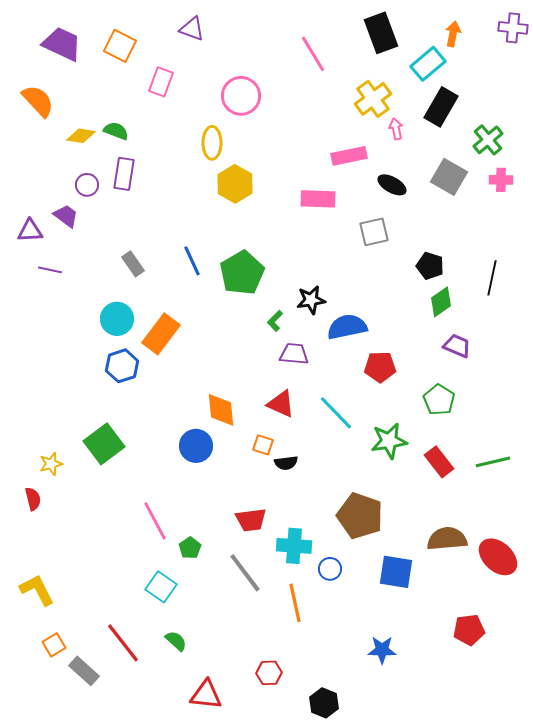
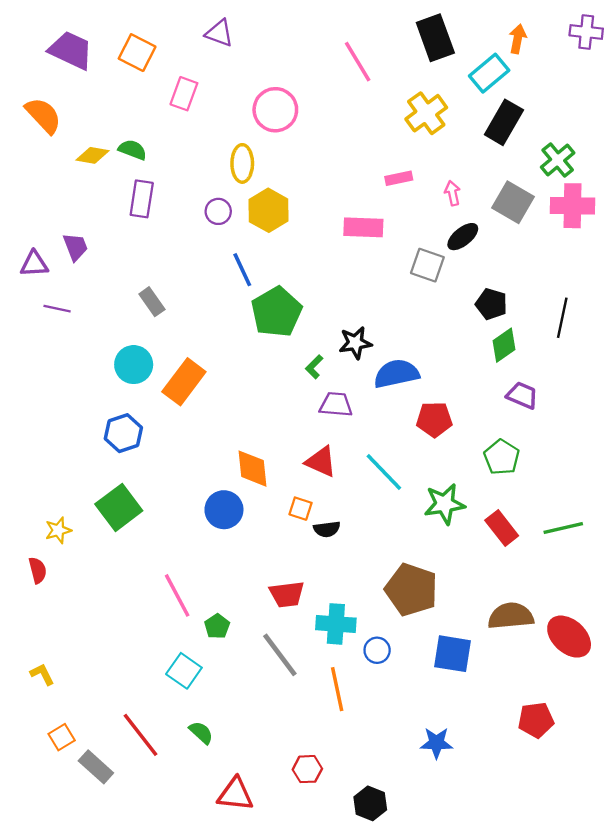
pink arrow: (396, 129) -> (452, 193), moved
pink rectangle: (349, 156) -> (399, 178), size x0.7
pink cross: (501, 180) -> (572, 206), size x1.6
purple circle: (87, 185) -> (218, 211), moved
black ellipse: (392, 185) -> (463, 237), moved, turned -68
purple trapezoid: (66, 216) -> (75, 247), turned 32
gray square: (374, 232) -> (427, 265), turned 32
blue line: (192, 261) -> (242, 270), moved
blue hexagon: (122, 366) -> (123, 433), moved
yellow L-shape: (37, 590) -> (42, 674), size x0.6

